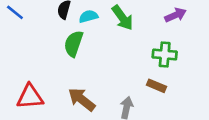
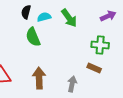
green semicircle: (73, 44) -> (33, 37), turned -42
brown arrow: (82, 99) -> (39, 78), turned 50

